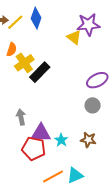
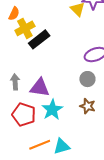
purple triangle: (41, 133) -> (40, 88), moved
cyan star: (61, 140) -> (52, 110), size x1.5
brown star: (88, 140) -> (88, 106), moved

